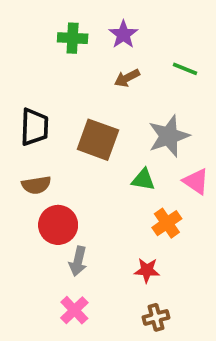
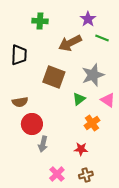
purple star: (123, 34) -> (88, 19), moved
brown arrow: (127, 78) -> (70, 43), size x1.6
black trapezoid: (34, 127) -> (19, 55), moved
green triangle: (143, 180) -> (79, 99), turned -48
pink cross: (74, 310) -> (57, 174), moved

